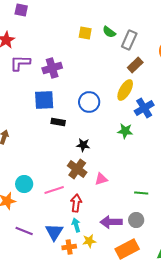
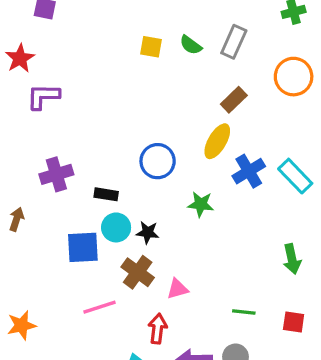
gray rectangle: (129, 40) -> (234, 42), moved
purple cross: (52, 68) -> (56, 174), moved
blue square: (44, 100) -> (83, 247), moved
green star: (125, 131) -> (201, 204), moved
cyan circle: (24, 184) -> (116, 227), moved
red arrow: (76, 203) -> (158, 329), moved

